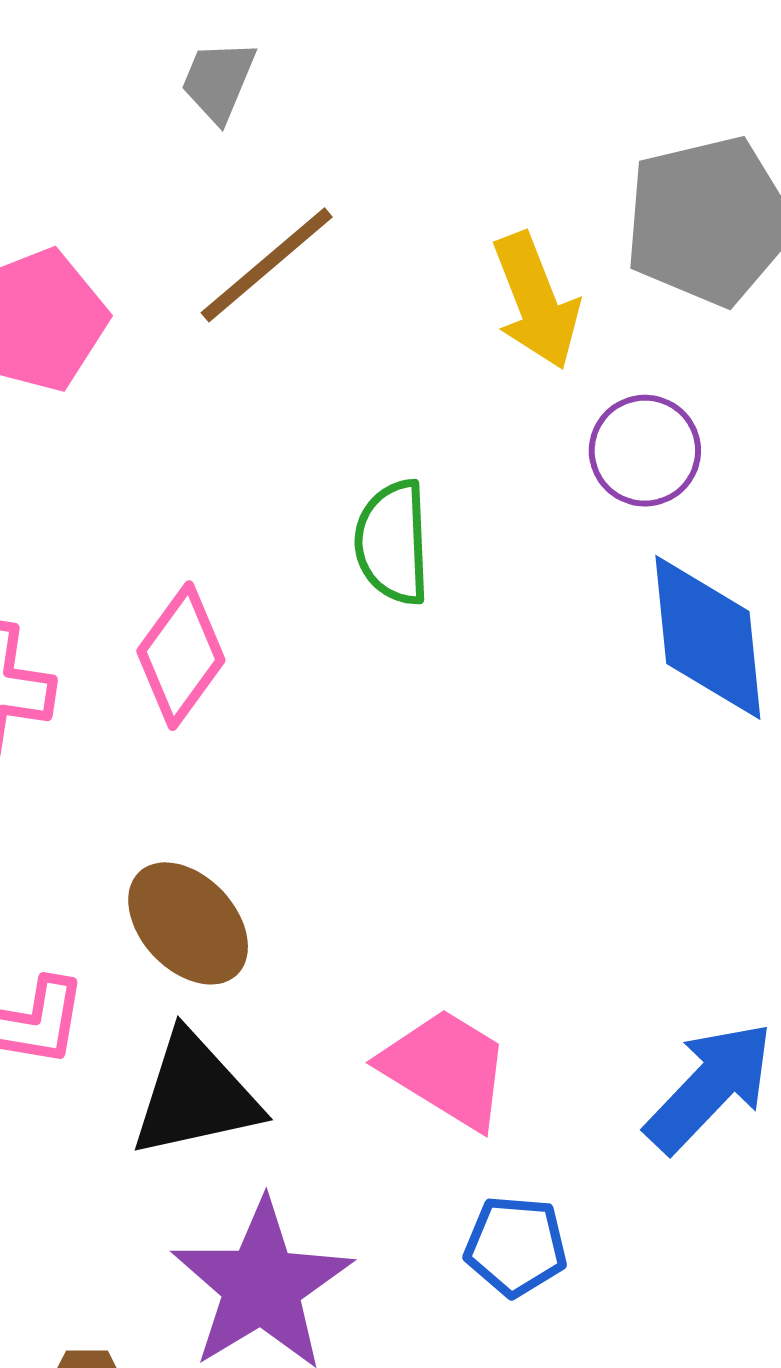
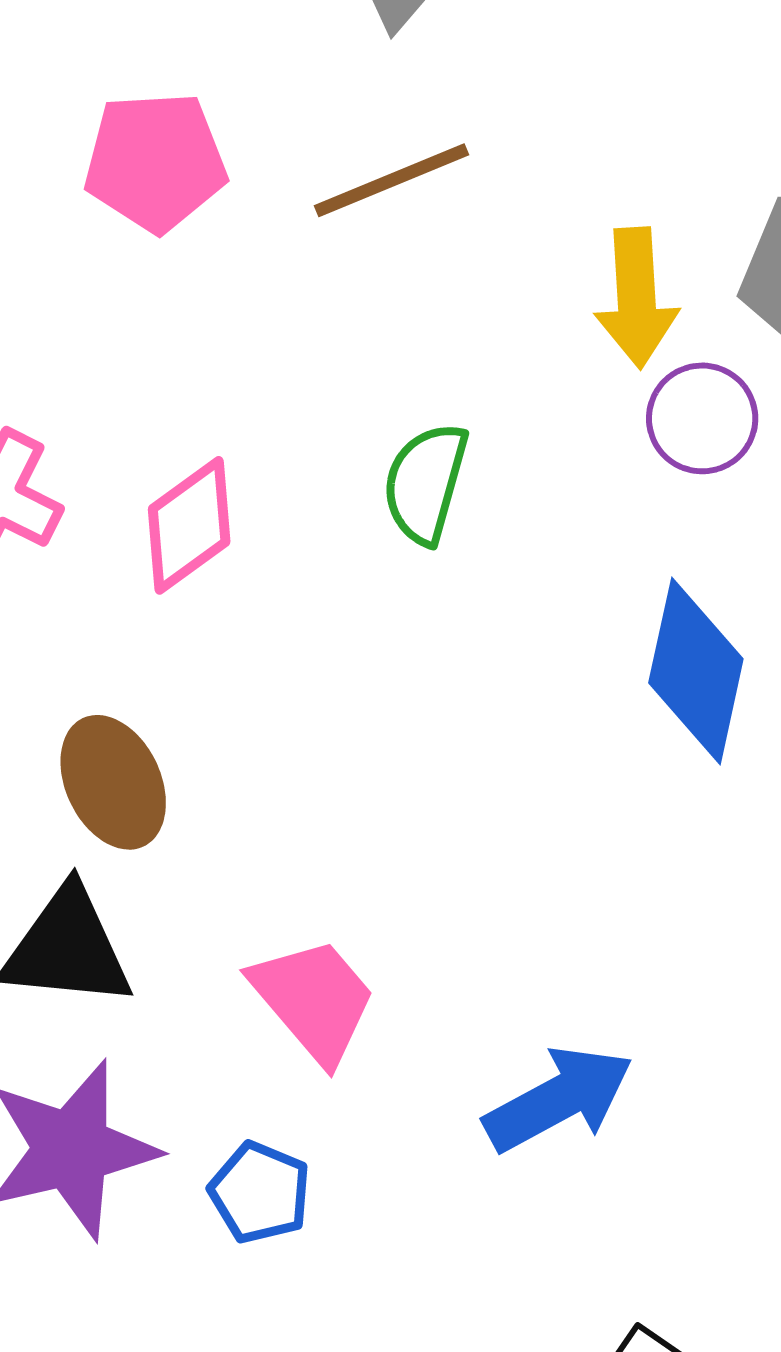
purple circle: (645, 451) -> (702, 418), moved
blue pentagon: (516, 1246) -> (260, 1193), moved

